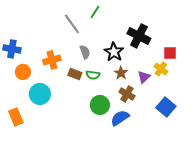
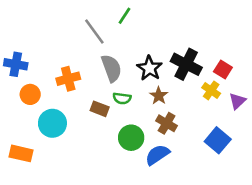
black cross: (139, 36) -> (186, 64), moved
gray semicircle: (85, 52) -> (111, 68), size x1.5
red square: (170, 53) -> (223, 69), turned 32
brown rectangle: (75, 74) -> (100, 109), moved
purple triangle: (144, 77) -> (237, 101), moved
orange rectangle: (16, 117) -> (21, 153), turned -54

